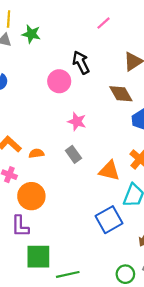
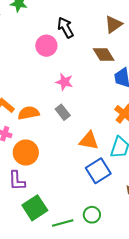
orange semicircle: (36, 153) -> (29, 113), size x1.5
orange triangle: (109, 171) -> (89, 141), moved
green square: (38, 257) -> (35, 208), turned -30
green circle: (125, 274) -> (92, 215), moved

